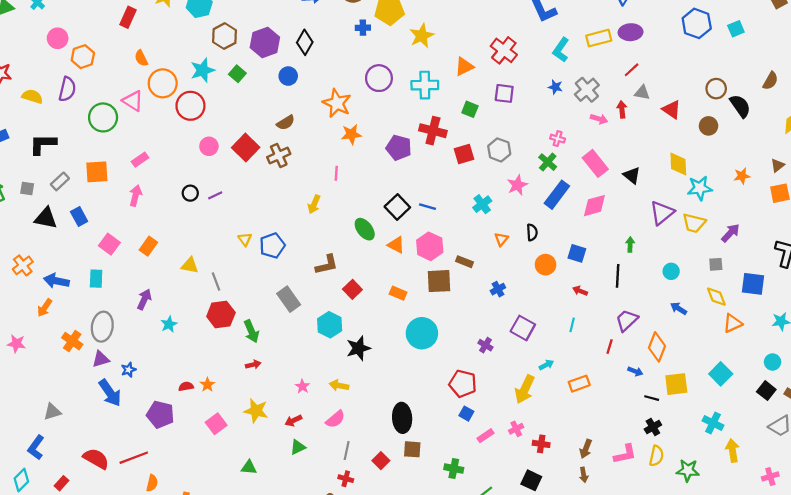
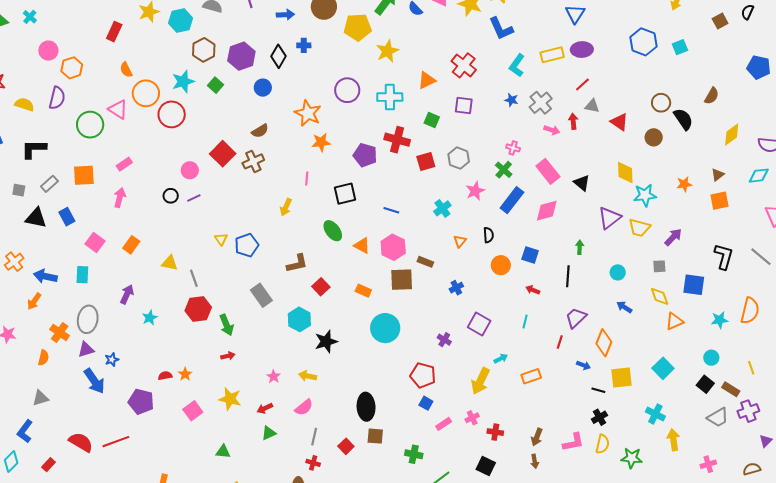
blue cross: (363, 28) -> (304, 45), moved
pink circle: (209, 146) -> (190, 170), moved
black square: (397, 207) -> (345, 194), moved, turned 30
orange semicircle: (152, 483) -> (43, 358), moved

